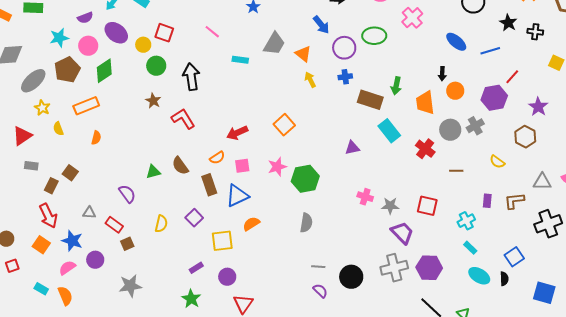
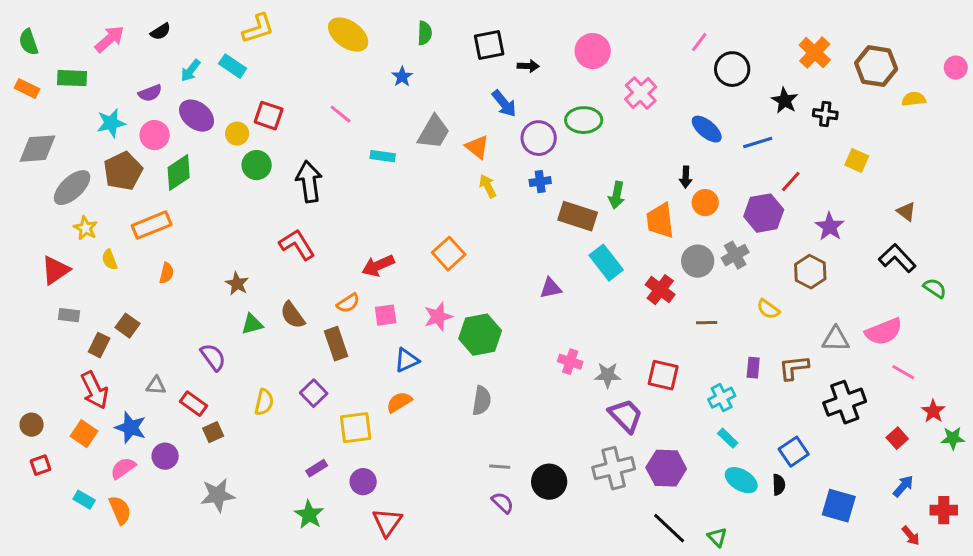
brown star: (153, 101) -> (237, 284), moved
blue triangle: (237, 196) -> (407, 360), moved, size x0.7

